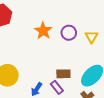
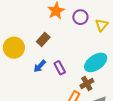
brown rectangle: (63, 74) -> (43, 39), moved, turned -56

